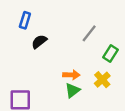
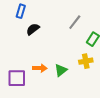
orange arrow: (71, 75) -> (40, 68), moved
yellow cross: (102, 80) -> (86, 61), turned 32

